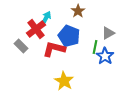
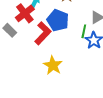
red L-shape: (54, 49) -> (43, 33), turned 120

